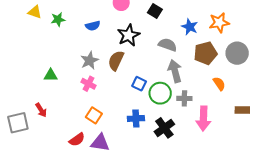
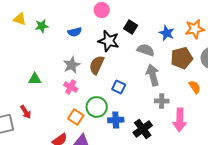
black square: (155, 11) -> (131, 27), moved
black star: (129, 35) -> (109, 41), turned -30
green circle: (160, 93) -> (97, 107), moved

